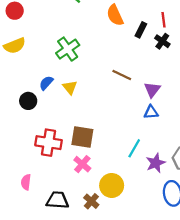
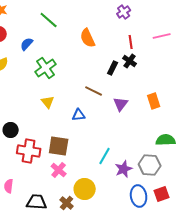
black rectangle: (141, 30) -> (113, 68), moved
blue semicircle: (46, 83) -> (27, 44), moved
black circle: (28, 101) -> (11, 130), moved
blue triangle: (151, 112) -> (79, 115), moved

